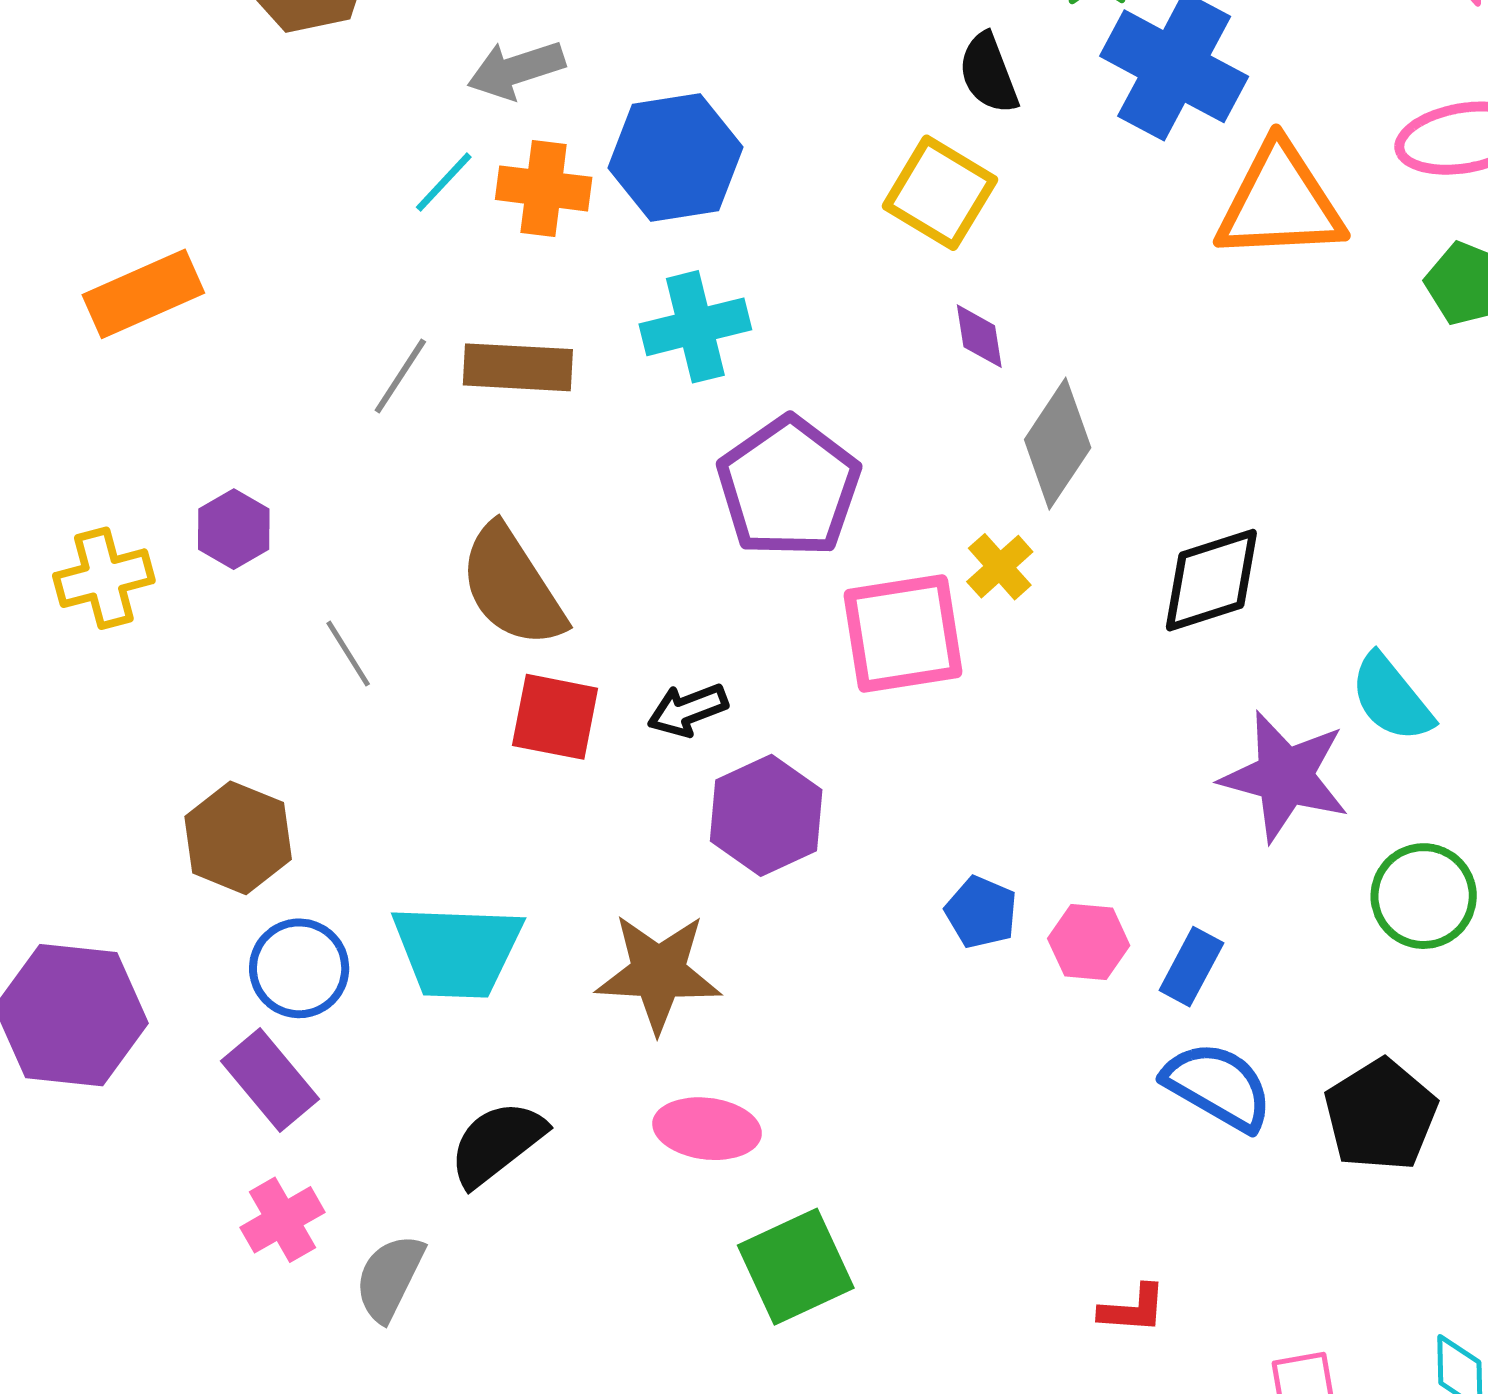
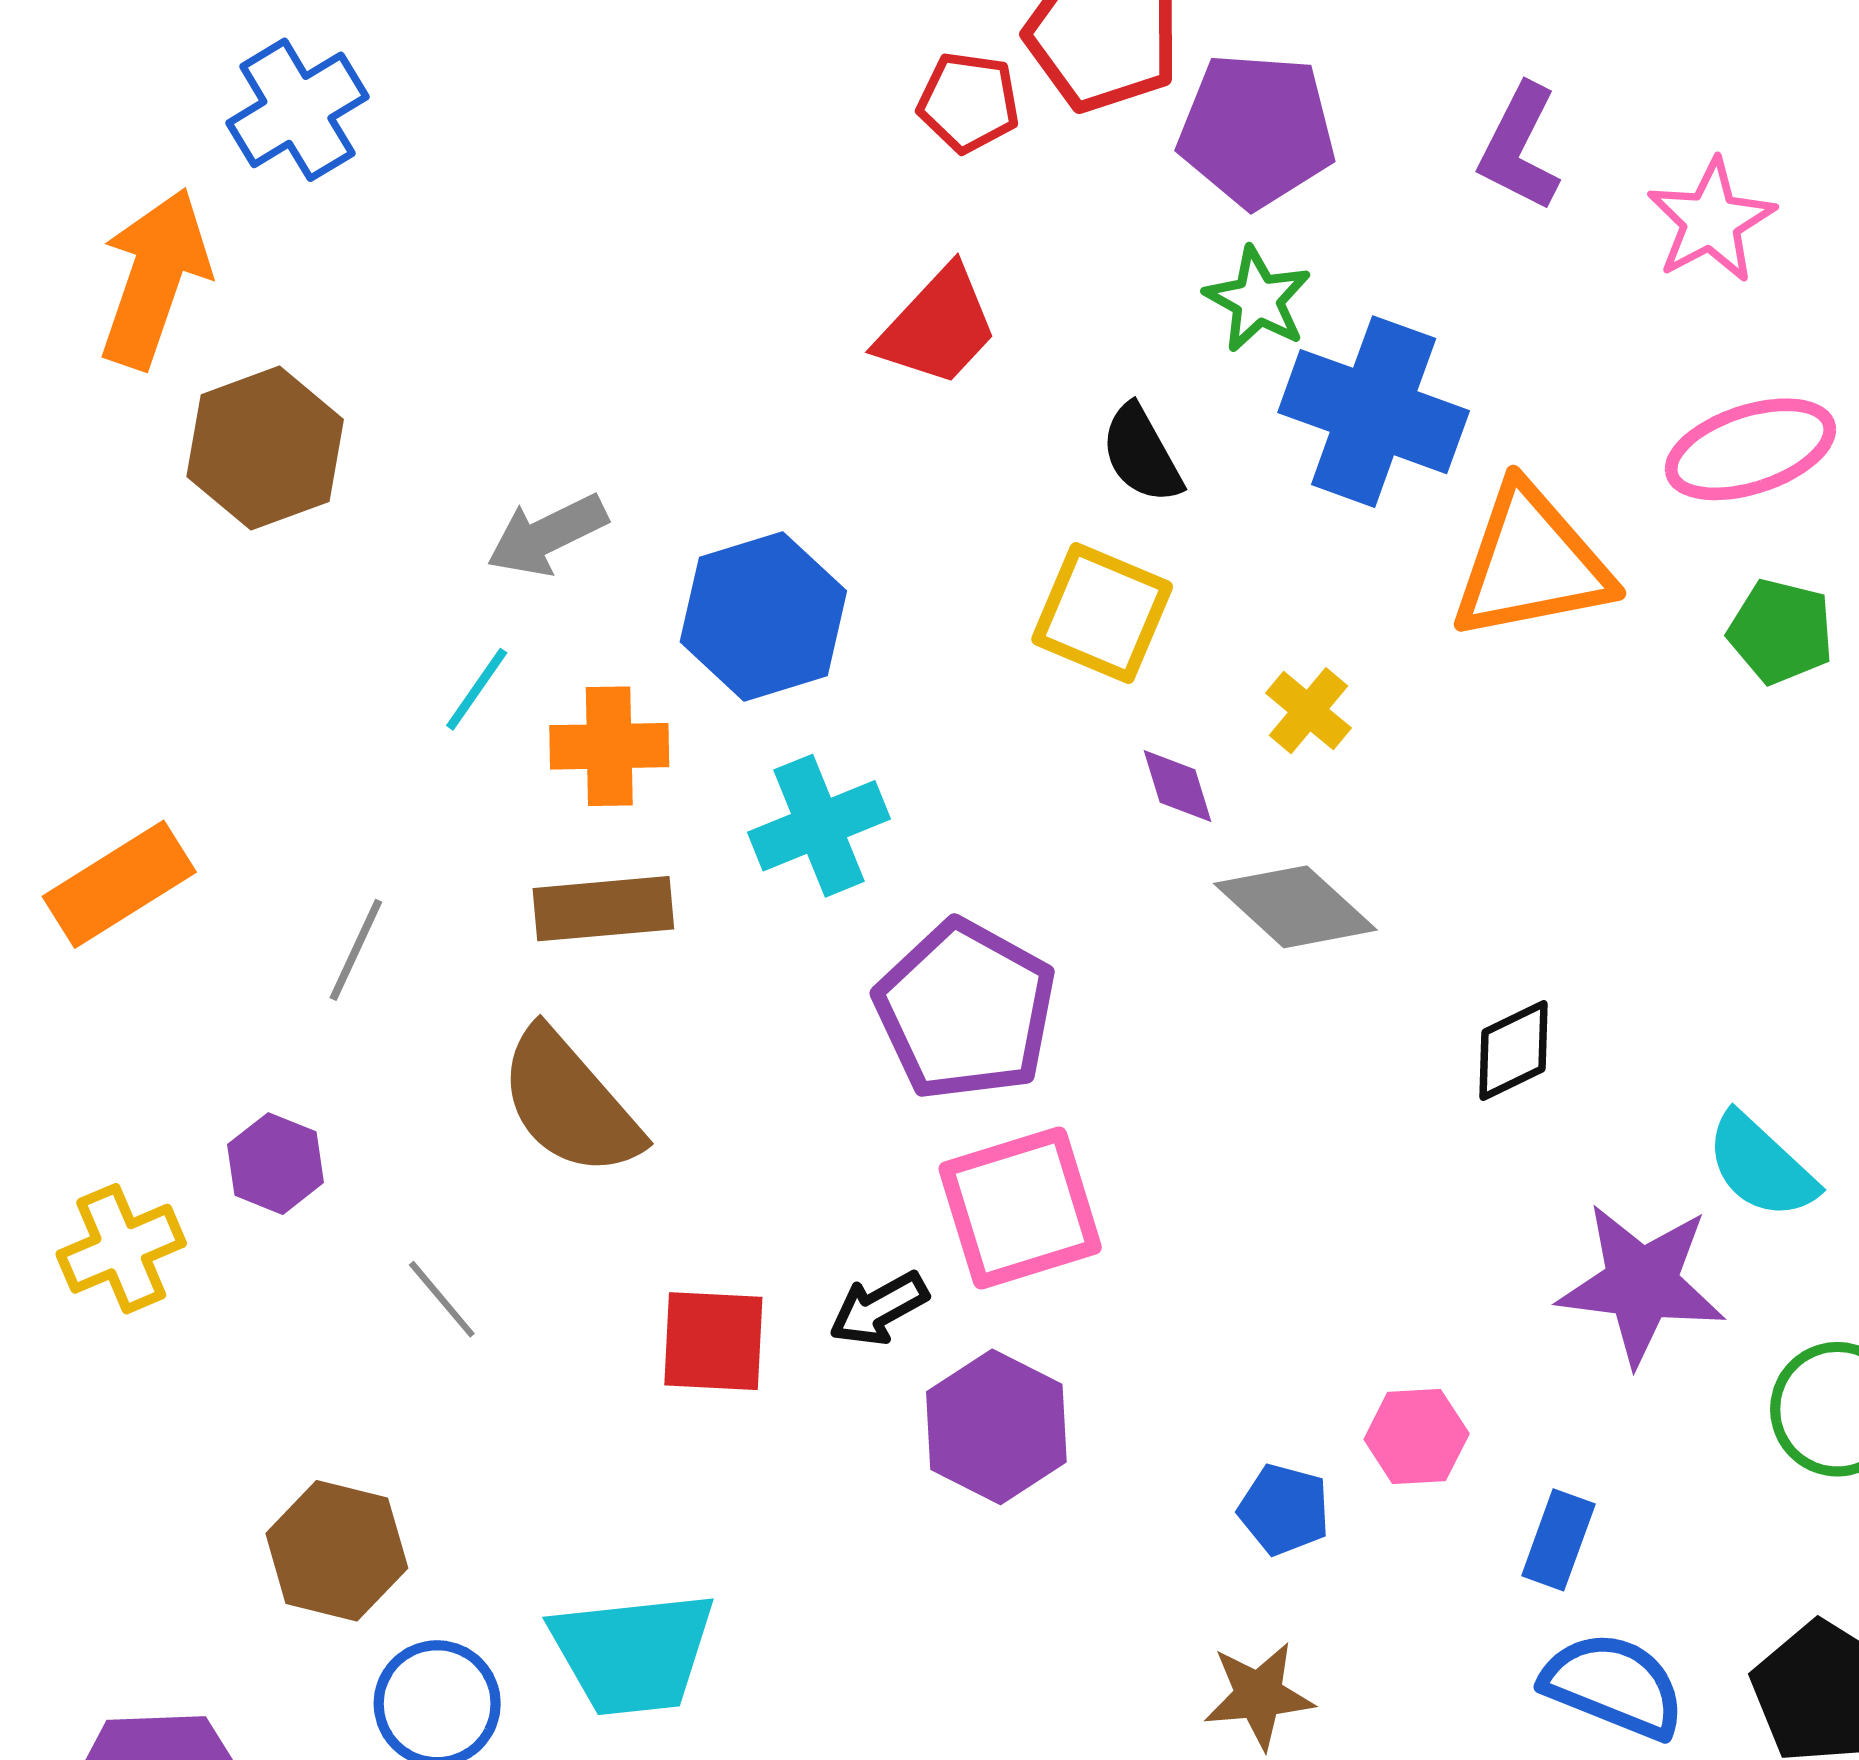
orange cross: (544, 188) -> (609, 746), moved
gray line: (400, 376) -> (356, 950), moved
gray diamond: (1058, 444) -> (1295, 907), turned -73
yellow cross: (1000, 567) -> (1308, 711), moved
black diamond: (1211, 580) -> (1513, 1051), size x0.7
brown semicircle: (512, 586) -> (570, 1103), moved
pink square: (903, 634) -> (1020, 1208), moved
pink hexagon: (1089, 942) -> (1417, 1437), moved
brown star: (658, 973) -> (1259, 1695), moved, size x0.7

